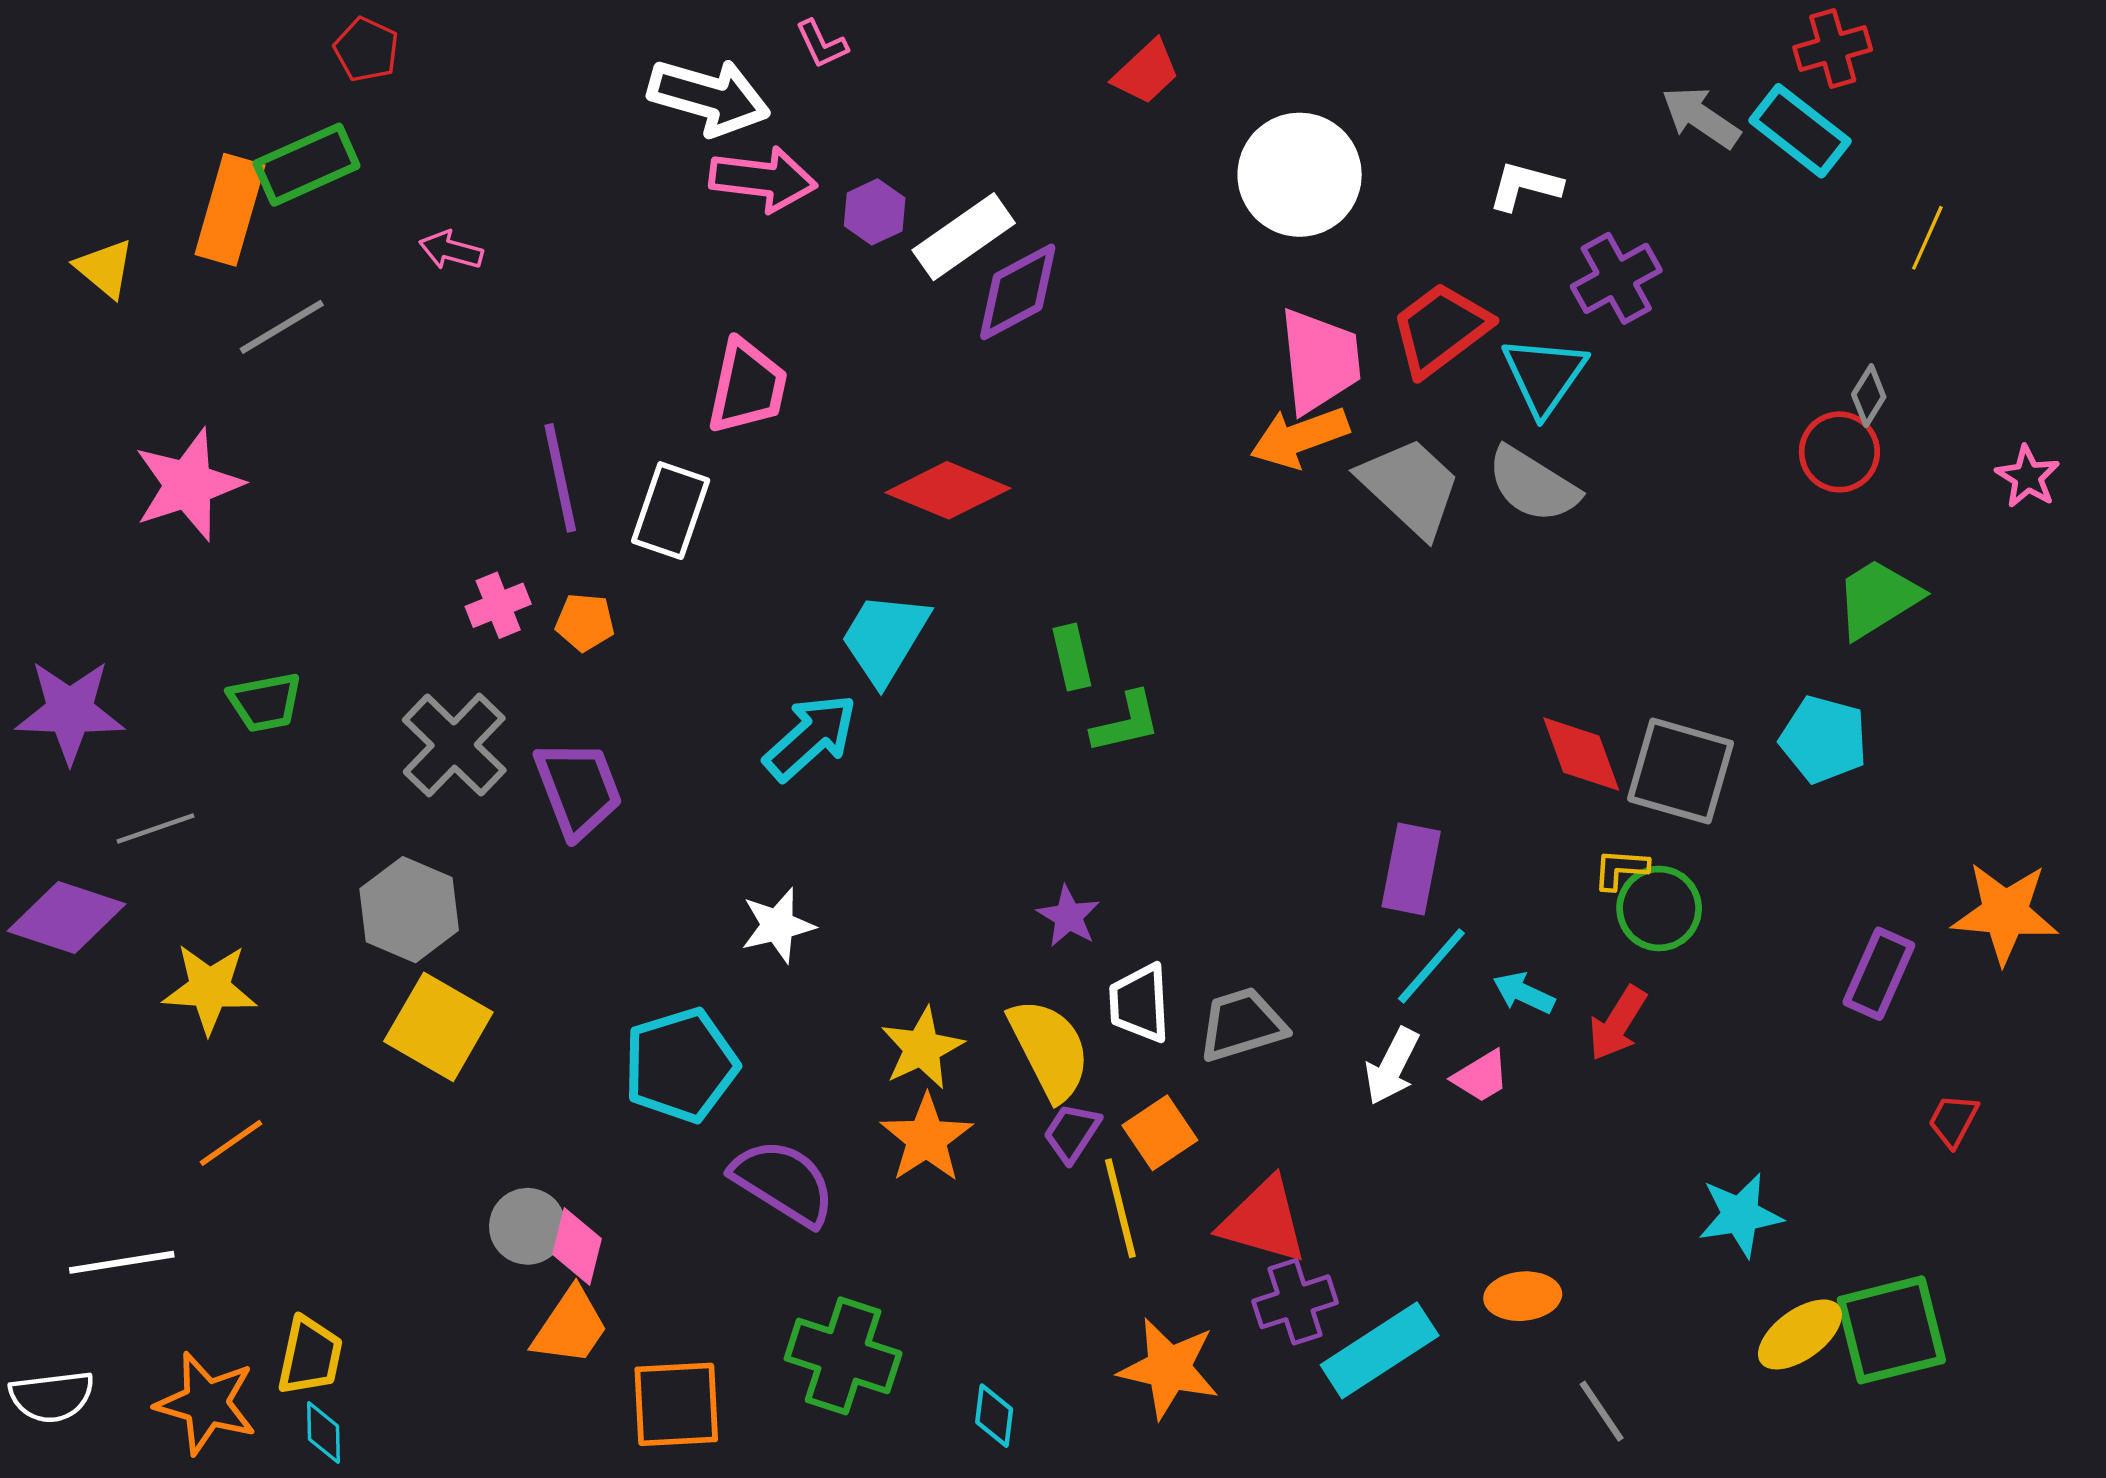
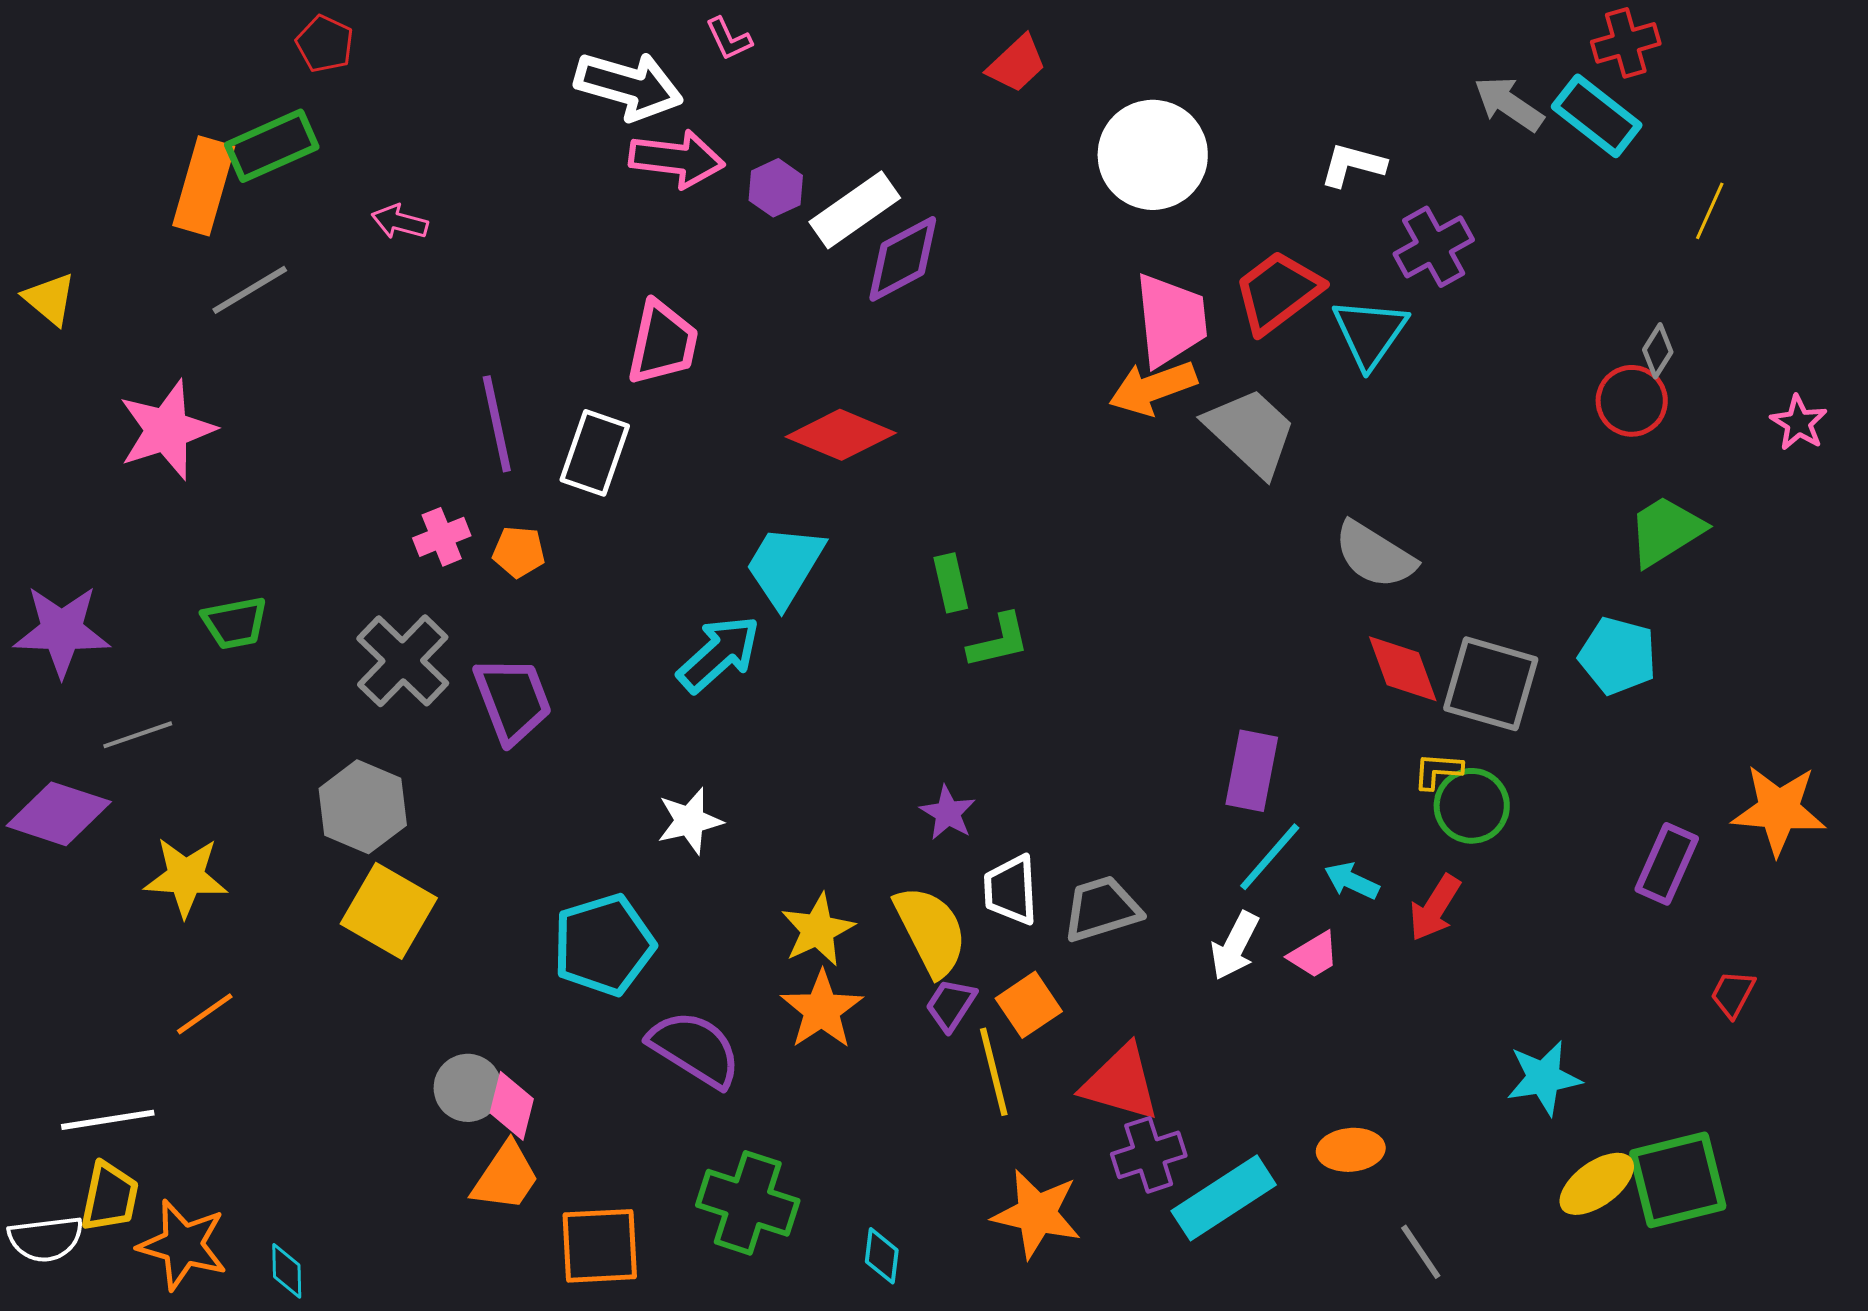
yellow triangle: (105, 268) -> (50, 299), moved
gray semicircle: (1533, 485) -> (1375, 555), moved
yellow trapezoid: (310, 1356) -> (110, 1197), moved

